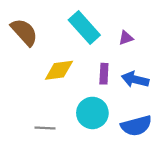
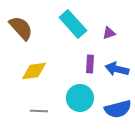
yellow diamond: (59, 70) -> (34, 71), moved

